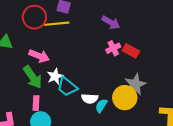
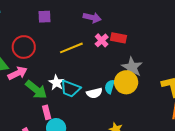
red circle: (34, 17) -> (24, 47), moved
yellow line: (57, 24) -> (71, 48), moved
pink arrow: (39, 56) -> (18, 73), moved, turned -30
cyan semicircle: (101, 106) -> (110, 87), moved

